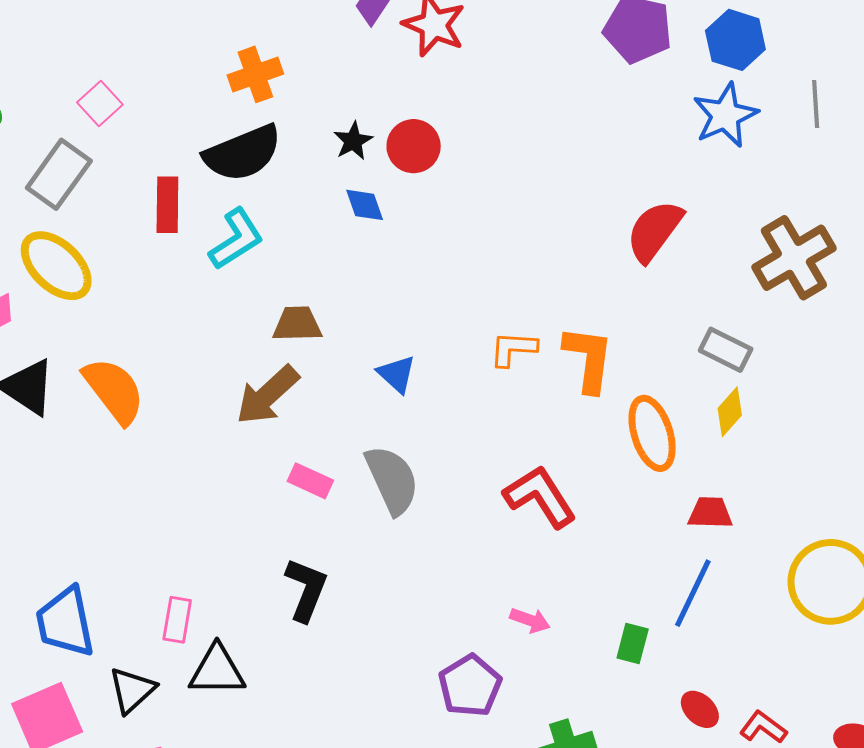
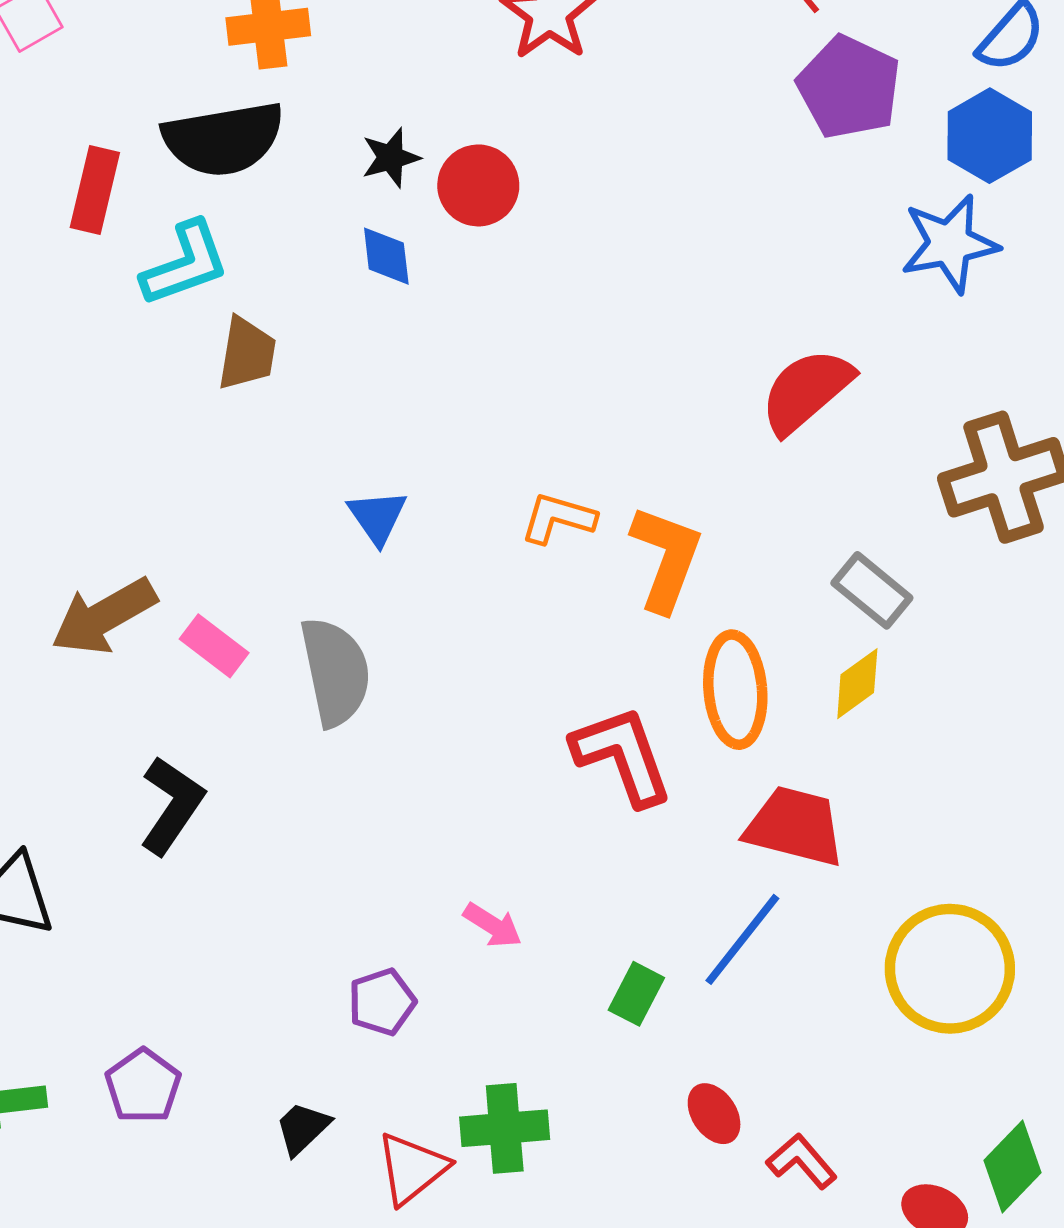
brown trapezoid: (297, 324) -> (247, 353), moved, turned 88
brown arrow: (267, 395) -> (104, 616), moved
red L-shape: (540, 496) -> (622, 756), moved
red trapezoid: (710, 513) -> (795, 826), size x1.5
purple pentagon: (470, 686) -> (382, 1002), size x0.7

